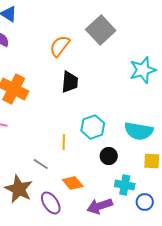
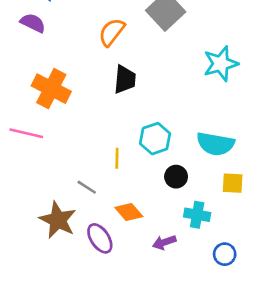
blue circle: (145, 202) -> (225, 254), moved
purple arrow: (100, 206) -> (164, 242), size x0.7

